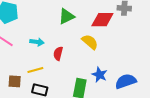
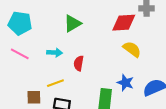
green triangle: (66, 16) -> (72, 23), moved
yellow semicircle: (90, 42) -> (132, 49), moved

